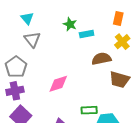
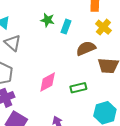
cyan rectangle: (87, 34) -> (66, 27), turned -48
green rectangle: (89, 110) -> (78, 88), moved

